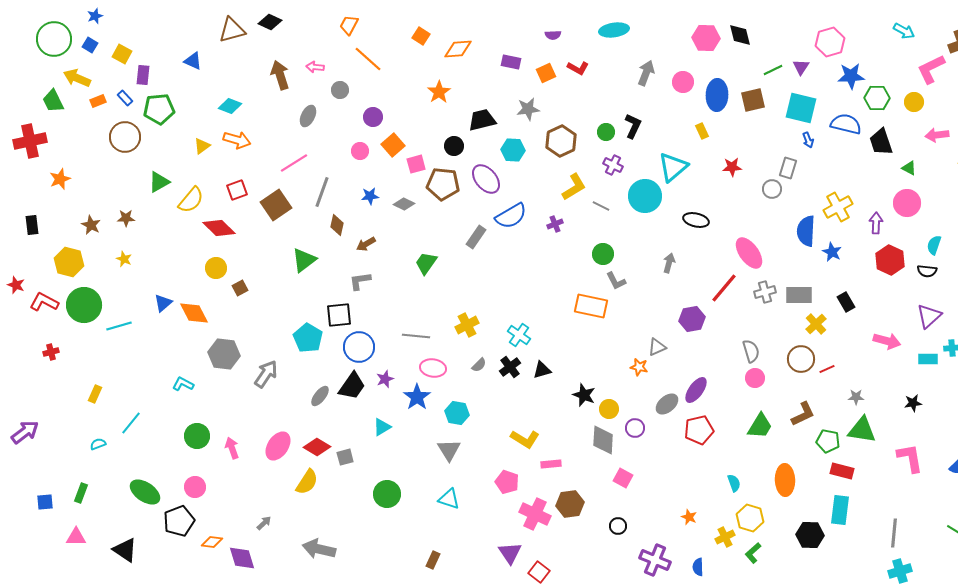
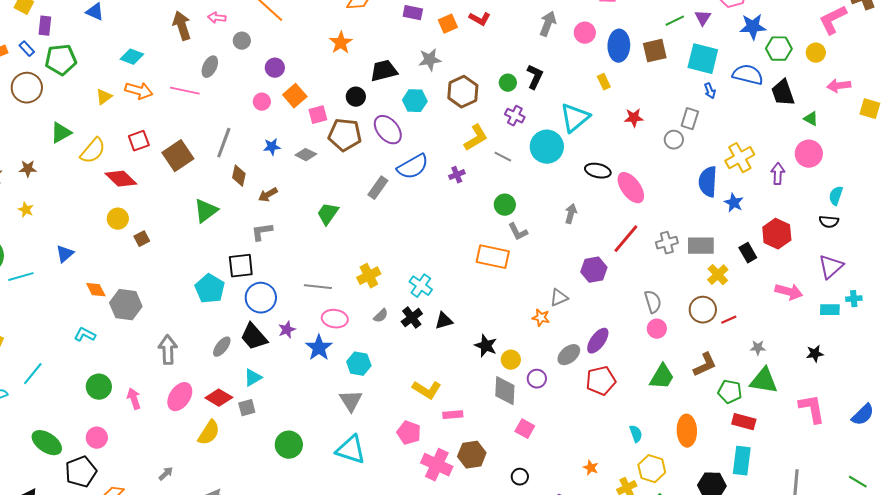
pink line: (294, 163) -> (185, 91), moved, turned 44
pink ellipse: (749, 253) -> (631, 188), moved
red hexagon: (890, 260) -> (777, 234), moved
orange diamond: (194, 313) -> (96, 290), moved, size x0.7
gray arrow: (266, 374) -> (168, 350), moved, turned -36
black trapezoid: (352, 386) -> (254, 337), turned 104
cyan triangle: (382, 427) -> (253, 378), moved
cyan triangle: (449, 499) -> (351, 450), size x1.4

